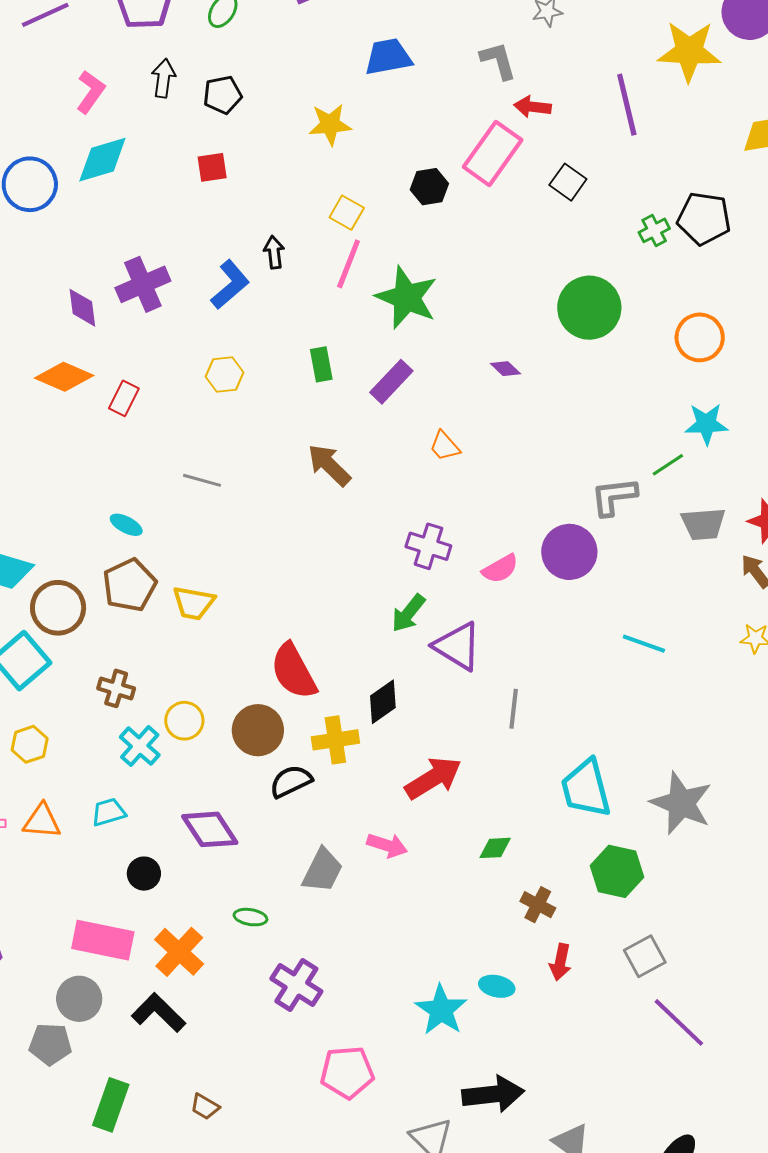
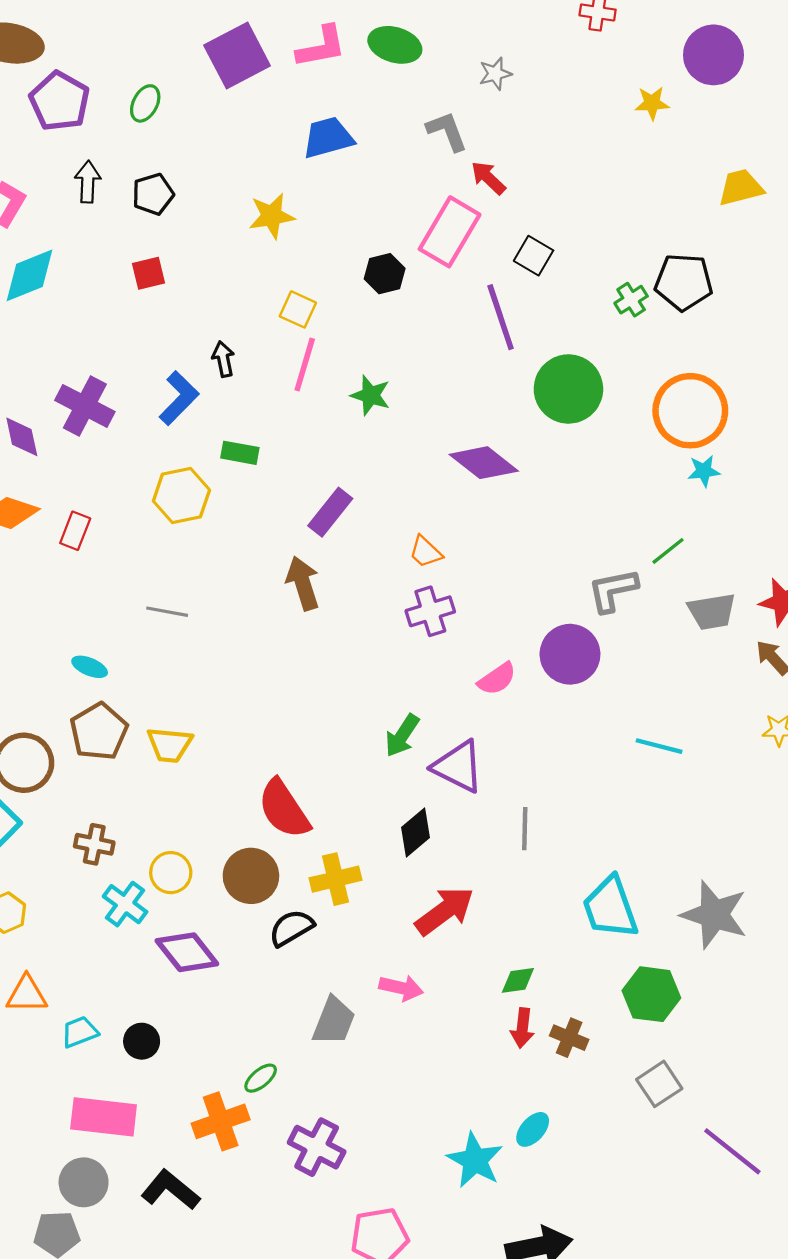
yellow star: (689, 51) -> (652, 103), size x0.5
purple line: (627, 105) -> (501, 317), moved
red arrow: (532, 107) -> (488, 178), turned 42
purple cross: (143, 284) -> (85, 406), turned -34
green star: (407, 297) -> (370, 395), size x0.6
orange circle: (700, 337) -> (690, 411), size x1.4
green rectangle: (321, 364) -> (240, 453), moved, turned -64
purple diamond: (505, 369) -> (484, 463), size x2.0
yellow hexagon: (225, 374) -> (181, 495), size x1.4
purple rectangle: (391, 382) -> (330, 512), moved
cyan star: (706, 424) -> (704, 471), moved, size x0.7
brown arrow: (329, 465) -> (303, 583), turned 33
purple cross: (428, 546) -> (430, 611), moved, turned -30
black diamond: (383, 702) -> (415, 833), moved
cyan trapezoid: (109, 812) -> (80, 1032), moved
purple diamond: (210, 829) -> (187, 952), moved
green ellipse: (250, 917) -> (261, 1078), turned -44
orange cross: (179, 952) -> (221, 1121), moved, turned 33
gray square: (645, 956) -> (659, 1084), moved
red arrow: (560, 962) -> (522, 1028), moved
cyan ellipse: (497, 986) -> (533, 1129), turned -56

